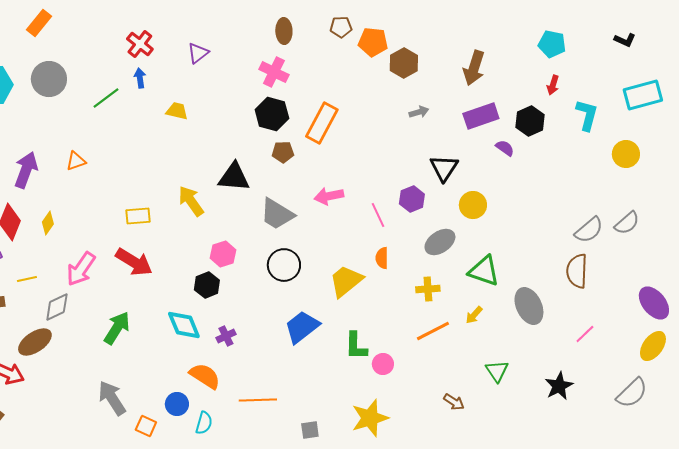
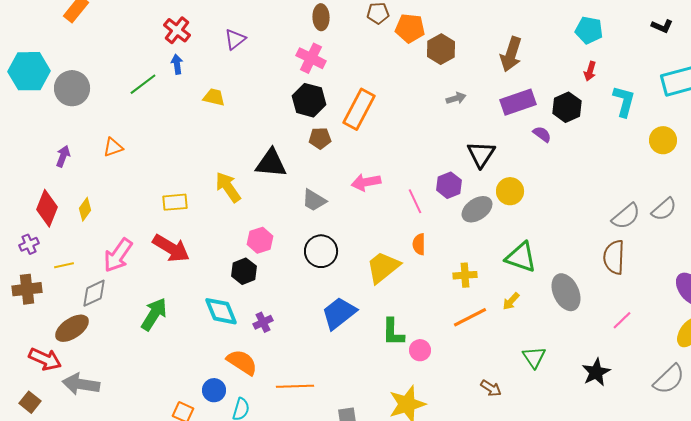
gray circle: (49, 79) -> (72, 88), moved
purple arrow: (26, 170) -> (63, 156), size x0.6
gray trapezoid: (277, 214) -> (314, 200), size x0.7
gray ellipse: (440, 242) -> (477, 209), moved
gray arrow: (112, 398) -> (81, 384), moved, turned -48

